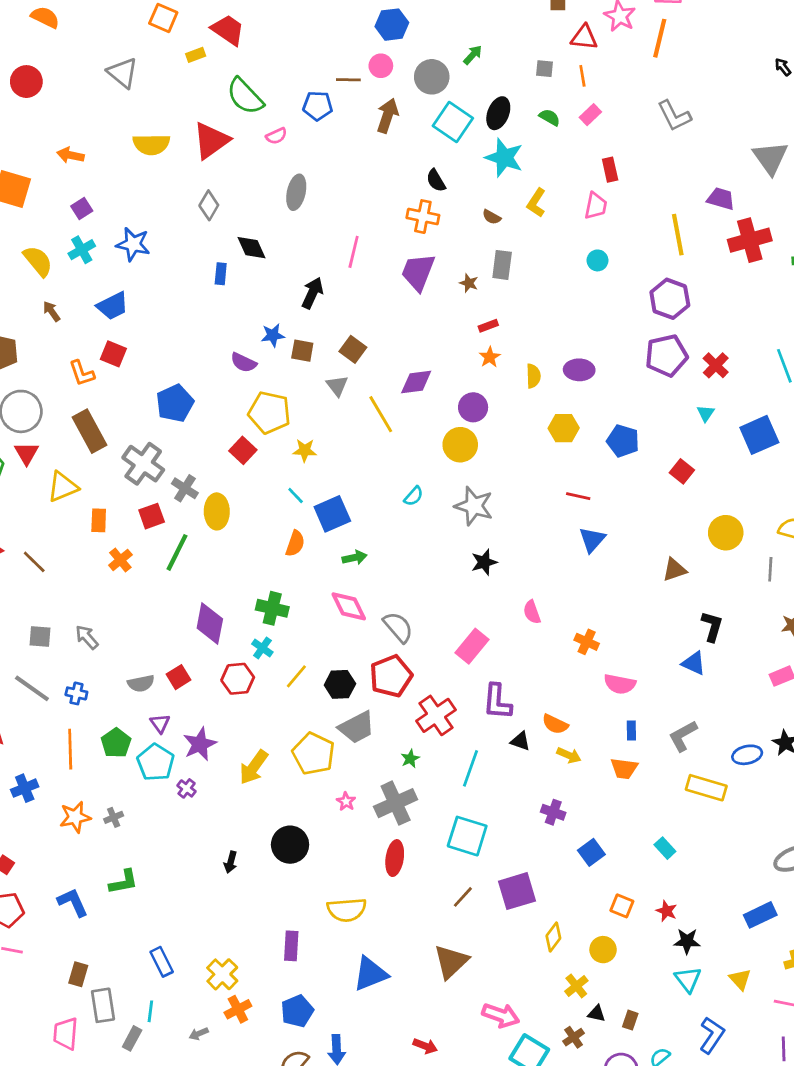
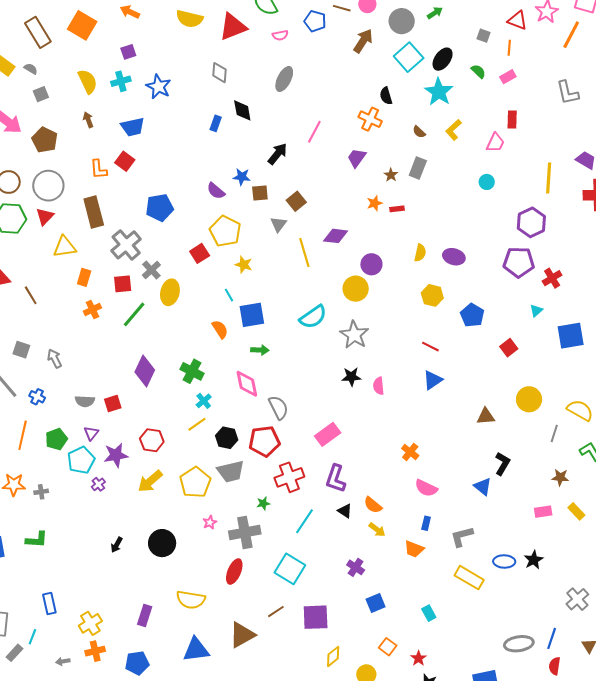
gray diamond: (209, 205) -> (220, 73), turned -40
purple trapezoid: (418, 272) -> (357, 158), size x0.7
brown square: (302, 351) -> (260, 193), turned -30
orange star: (490, 357) -> (375, 203), moved
cyan semicircle: (414, 496) -> (313, 317), size x1.8
orange semicircle: (295, 544) -> (220, 329), turned -66
pink semicircle: (532, 612) -> (379, 386), moved
cyan cross: (262, 648) -> (204, 401), moved
red hexagon: (238, 679) -> (152, 440), moved
brown triangle: (451, 962) -> (242, 635), moved

